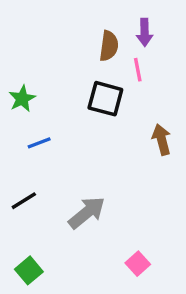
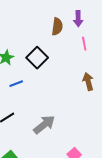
pink line: (138, 70) -> (84, 44), moved
black square: (105, 99) -> (37, 58), moved, turned 30

